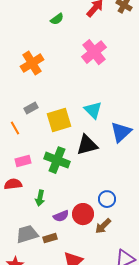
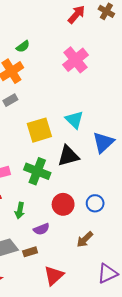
green semicircle: (57, 19) -> (23, 46), moved
gray rectangle: (31, 108) -> (10, 100), moved
blue circle: (107, 199) -> (95, 203), moved
red circle: (83, 214) -> (63, 204), moved

